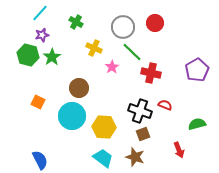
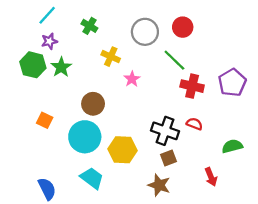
green line: (132, 52) -> (174, 60), moved
red cross: (151, 73) -> (192, 86), moved
cyan trapezoid: (103, 158) -> (92, 178), moved

